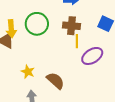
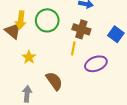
yellow line: (77, 41) -> (73, 48), moved
yellow star: (28, 72) -> (29, 57), moved

